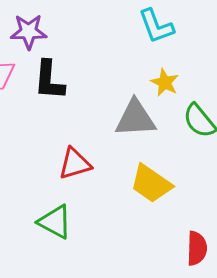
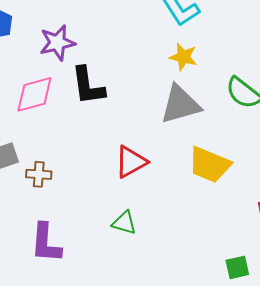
yellow star: (165, 83) -> (183, 57), moved
green triangle: (55, 222) -> (124, 223), size x0.7

